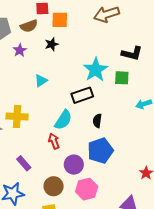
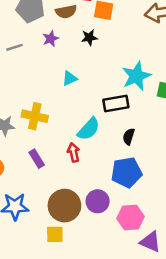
purple rectangle: (24, 163) -> (37, 159), moved
purple circle: (74, 165) -> (98, 201), moved
brown circle: (54, 186) -> (64, 206), size x1.4
pink hexagon: (87, 189) -> (130, 218), moved

